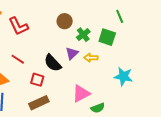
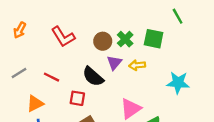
green line: (120, 16) -> (178, 16), moved
brown circle: (65, 21) -> (103, 41), moved
red L-shape: (18, 26) -> (63, 37), moved

